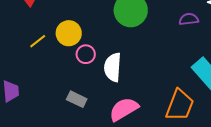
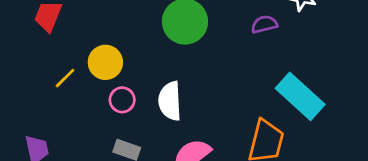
pink circle: (86, 54) -> (122, 100), moved

